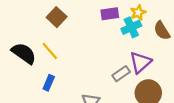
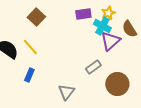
cyan cross: (131, 27) -> (102, 26), turned -36
purple triangle: (140, 62) -> (110, 41), moved

